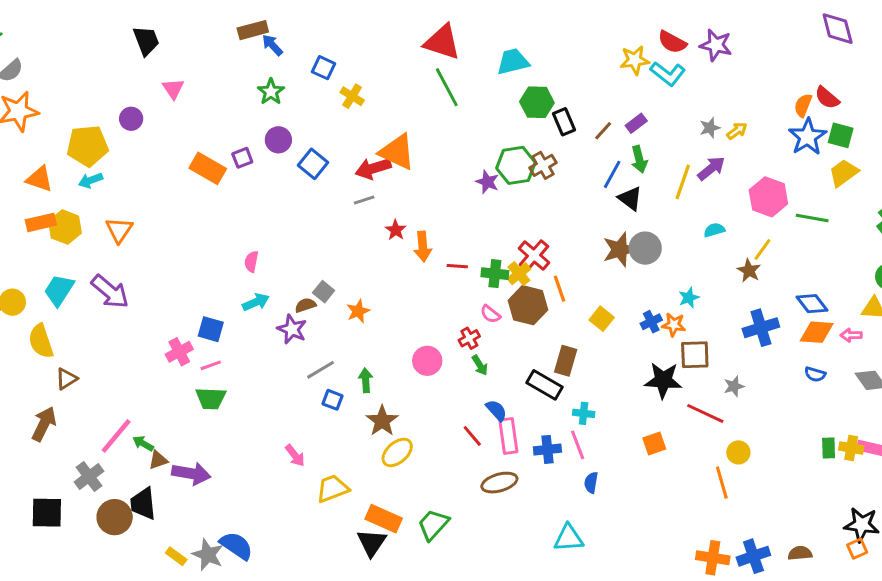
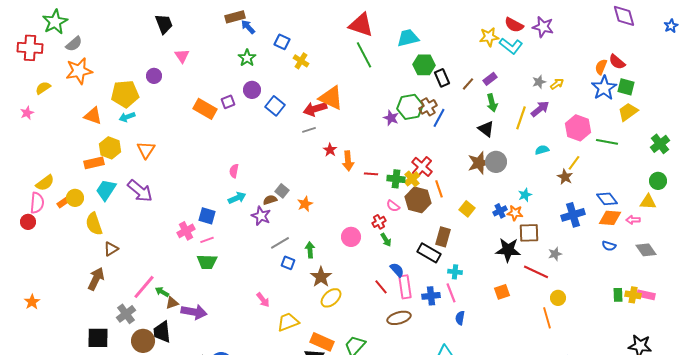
blue line: (612, 174) -> (439, 118), moved
orange rectangle: (41, 222) -> (94, 163), moved

